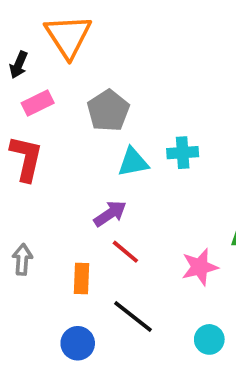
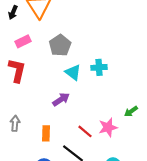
black arrow: (19, 65) -> (13, 12), moved
cyan triangle: (133, 162) -> (73, 72), turned 48
red line: (125, 252) -> (85, 131), moved

